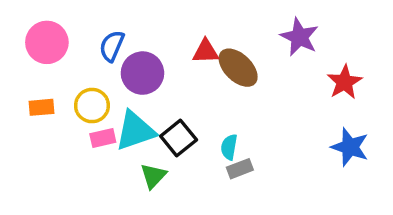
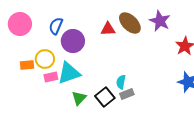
brown ellipse: (238, 68) -> (130, 23), moved
orange rectangle: (41, 107) -> (27, 65), moved
black square: (179, 138) -> (105, 97), moved

